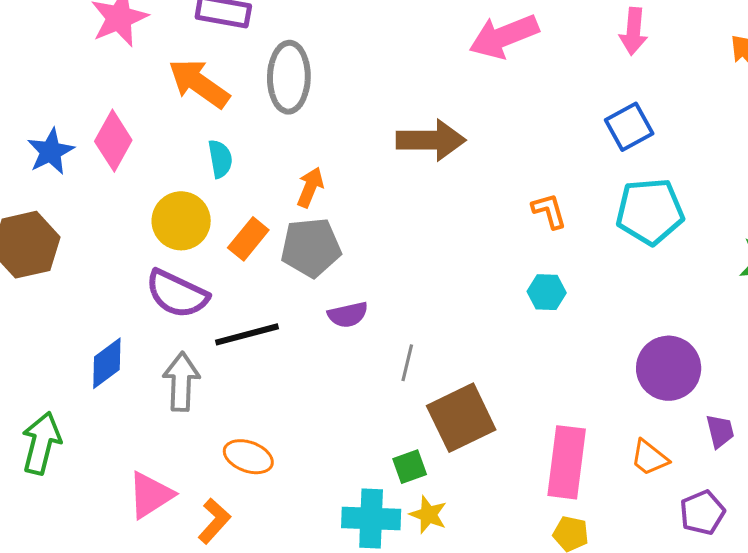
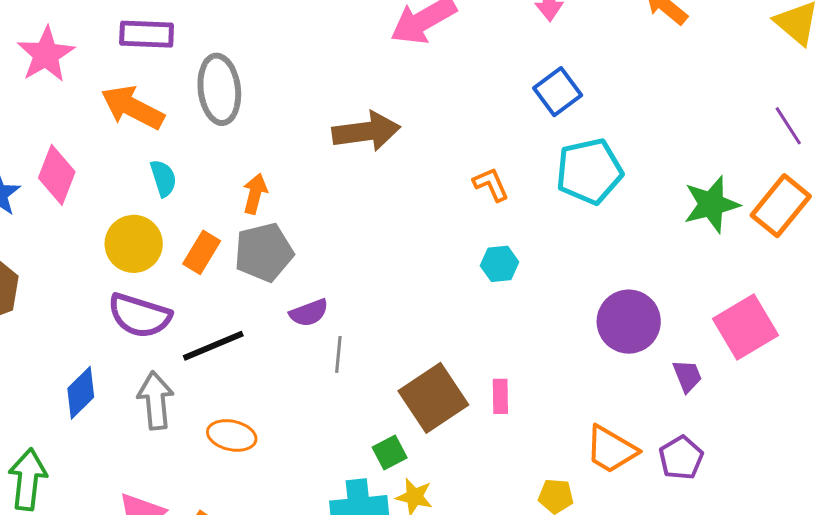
gray line: (407, 363) -> (338, 354), moved
orange ellipse: (248, 457) -> (232, 435), moved
orange trapezoid: (649, 458) -> (611, 449), moved, size x1.4
pink rectangle: (567, 462) -> (500, 396), moved, size x0.5

